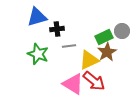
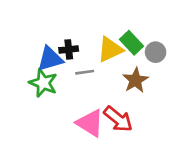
blue triangle: (37, 17) -> (50, 59), moved
green rectangle: (104, 37) -> (131, 43), moved, turned 72
yellow triangle: (89, 60) -> (110, 49), moved

